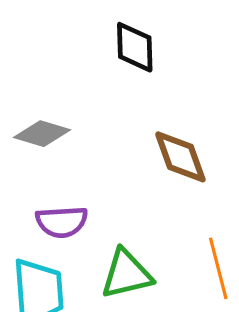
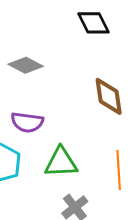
black diamond: (135, 47) -> (94, 23), turned -36

